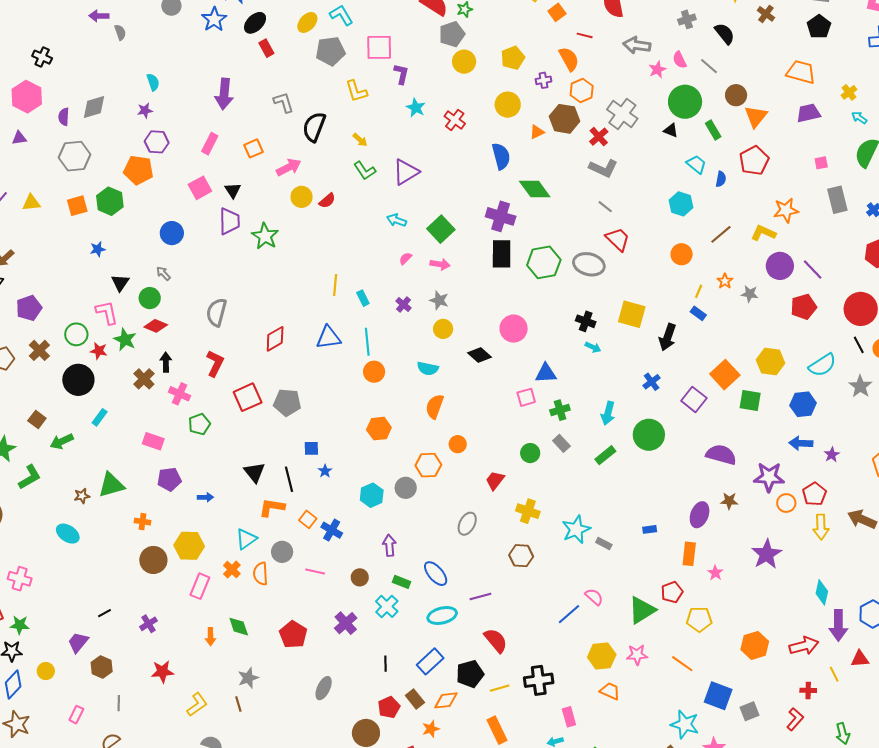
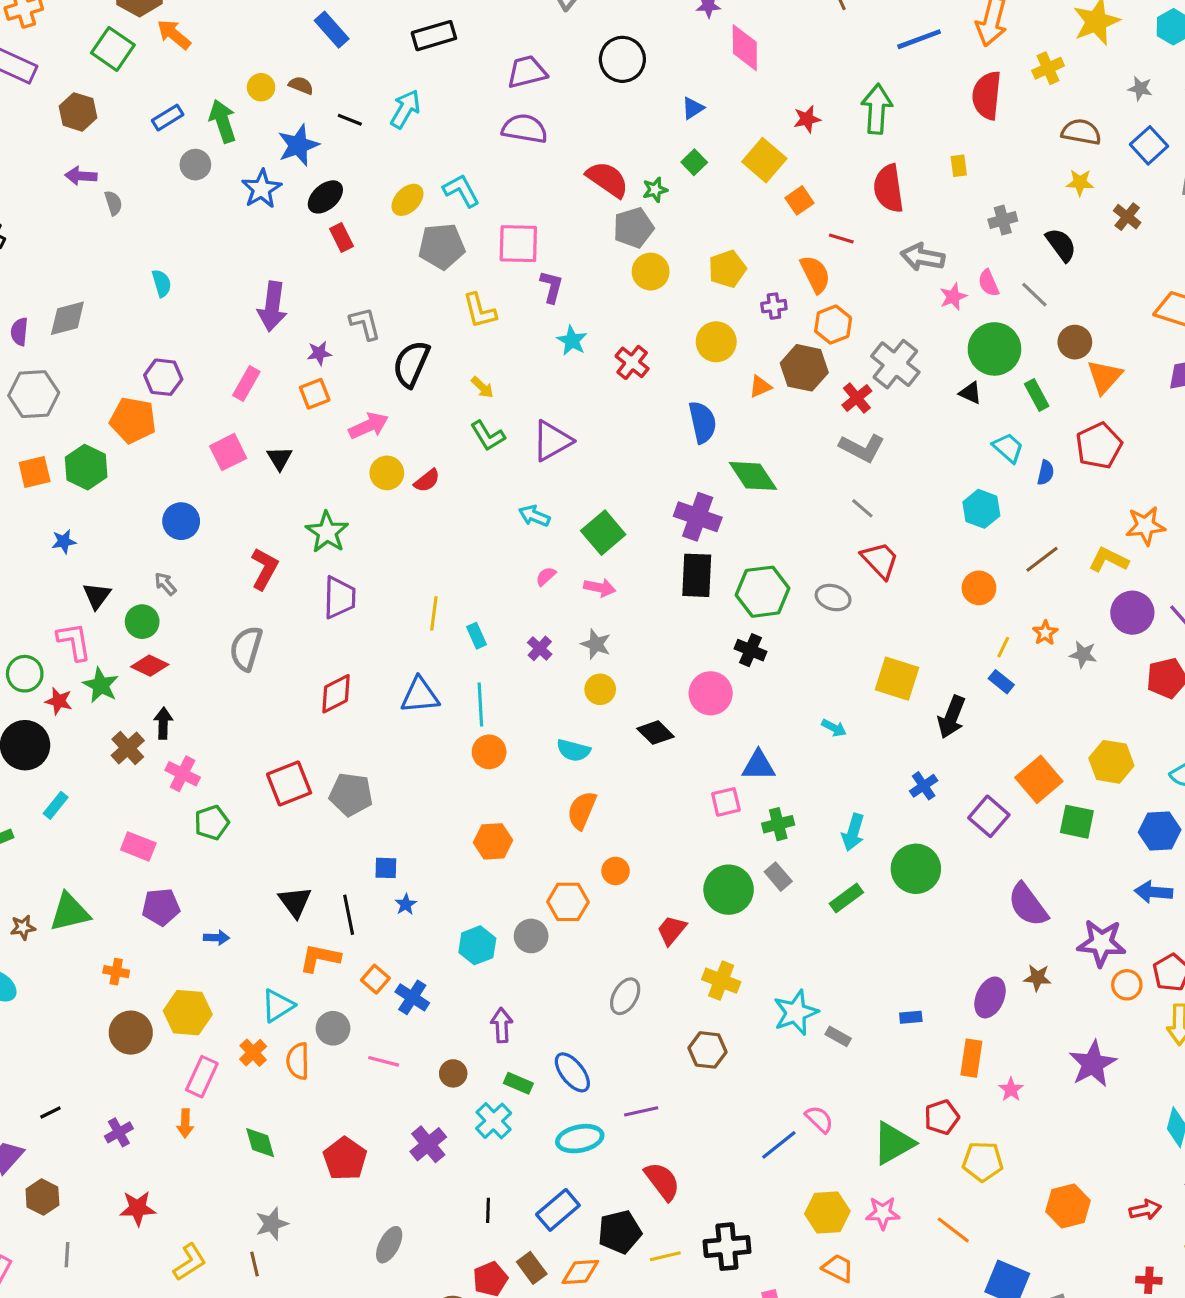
purple star: (145, 110) -> (319, 353), moved
purple trapezoid: (229, 221) -> (339, 597), moved
gray ellipse: (589, 264) -> (833, 598), size x0.7
black cross: (586, 321) -> (750, 650), moved
red L-shape: (215, 363) -> (264, 569), moved
green circle: (530, 453) -> (729, 890), size x1.6
purple semicircle: (721, 455) -> (1028, 905), turned -144
orange arrow: (210, 637) -> (185, 1123), moved
red arrow: (804, 646) -> (1145, 1210), size x0.7

